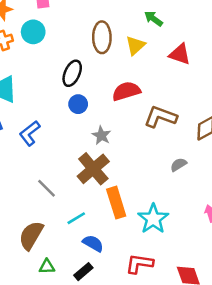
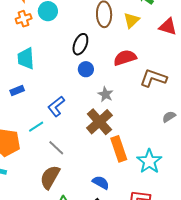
blue L-shape: (30, 133) -> (56, 106), moved
gray line: (47, 188) -> (56, 148), moved
cyan line: (76, 218) -> (36, 127), moved

